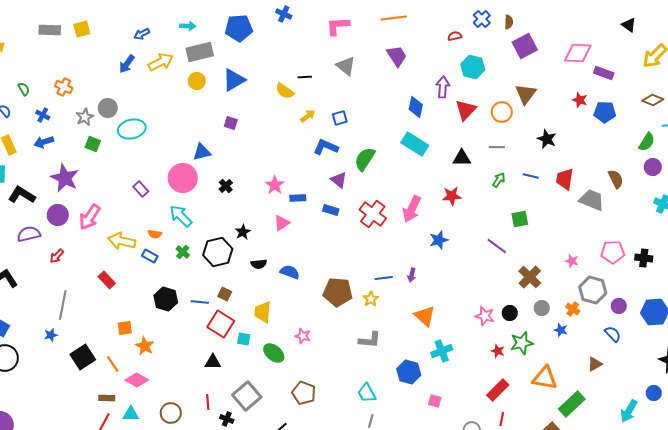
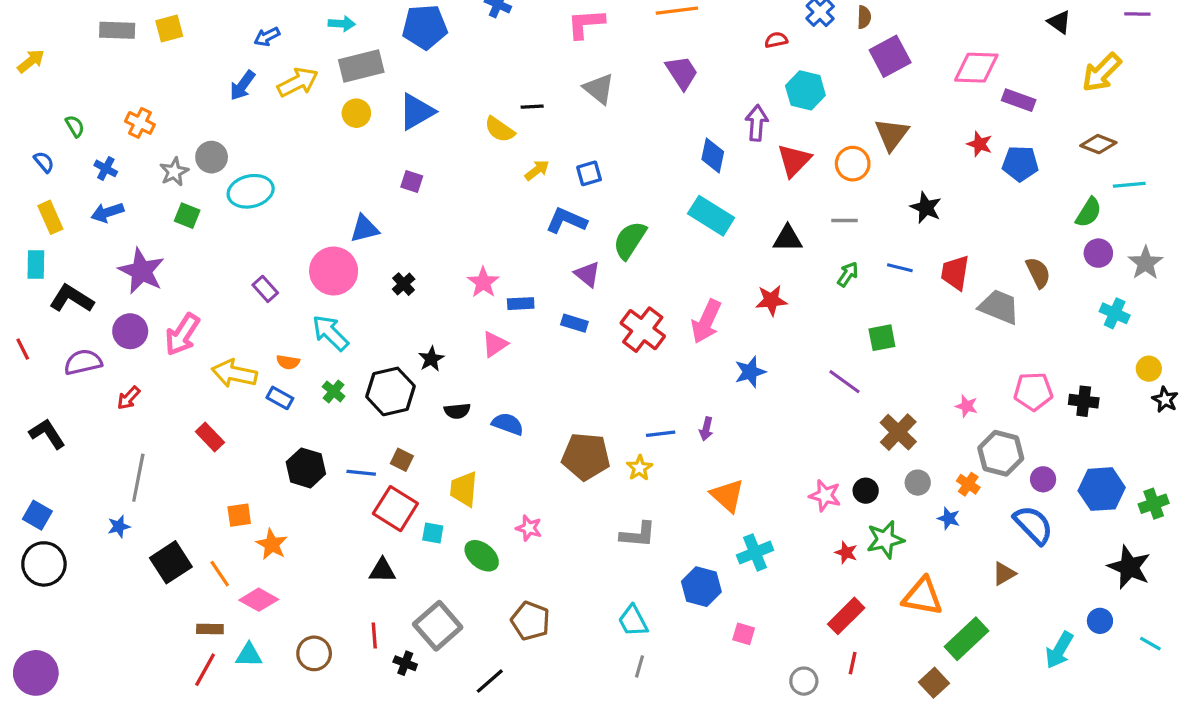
blue semicircle: (613, 334) -> (1033, 525), size x1.5

